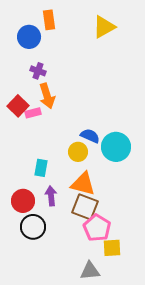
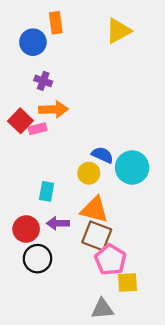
orange arrow: (47, 96) -> (53, 109), turned -75
purple arrow: (51, 196) -> (58, 223), turned -84

